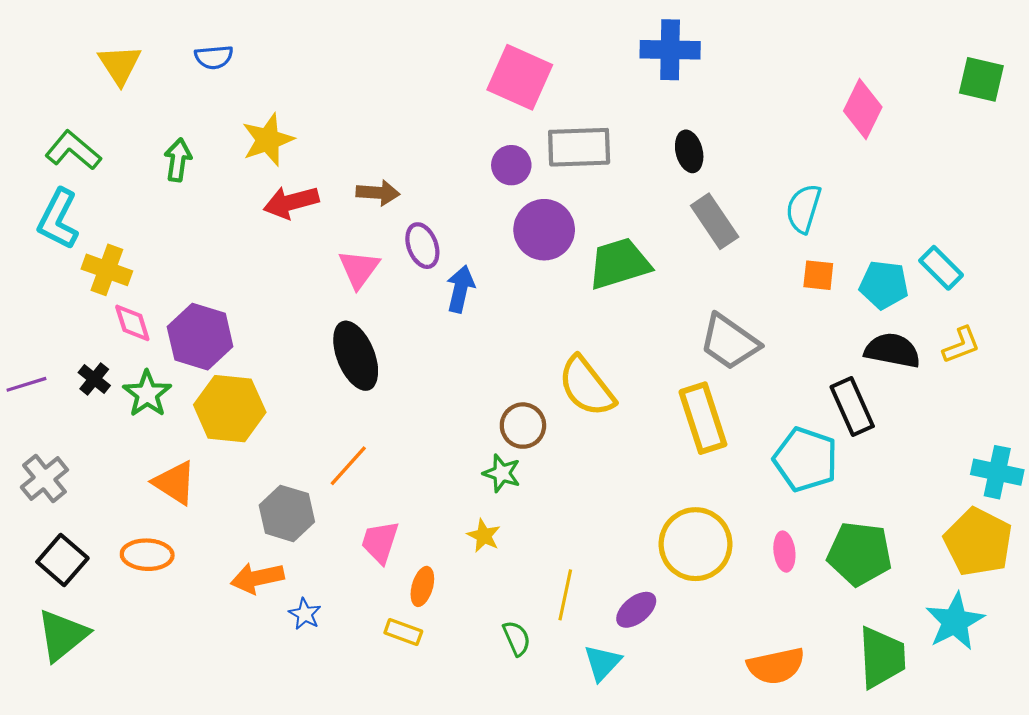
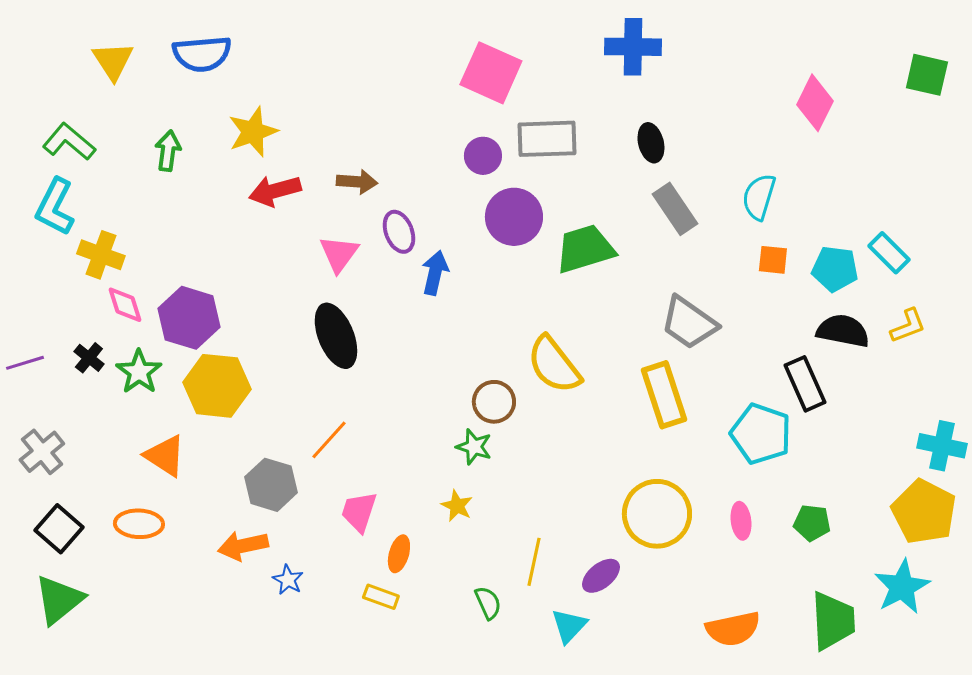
blue semicircle: (214, 57) -> (202, 54), size x1.6
green pentagon: (860, 554) -> (812, 523), size x0.6

